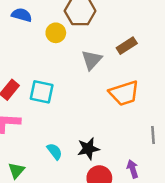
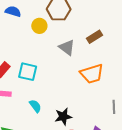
gray triangle: (92, 60) -> (67, 47), turned -36
cyan semicircle: (55, 151) -> (35, 106), moved

